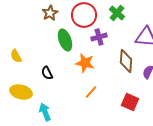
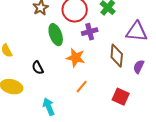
cyan arrow: (45, 112) -> (49, 107), moved

